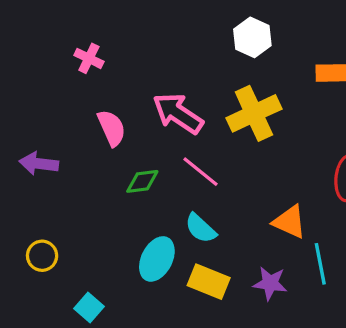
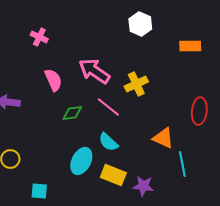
yellow cross: (254, 113) -> (136, 84), moved, size x0.7
purple star: (270, 283) -> (143, 186), moved
cyan square: (89, 308) -> (39, 191), turned -36

